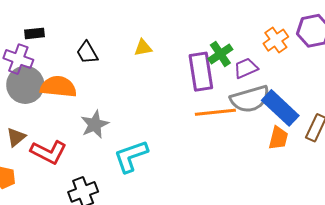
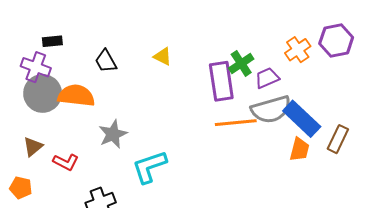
yellow triangle: (143, 48) -> (163, 57), turned 36
red L-shape: (49, 152) -> (66, 162), size x0.7

